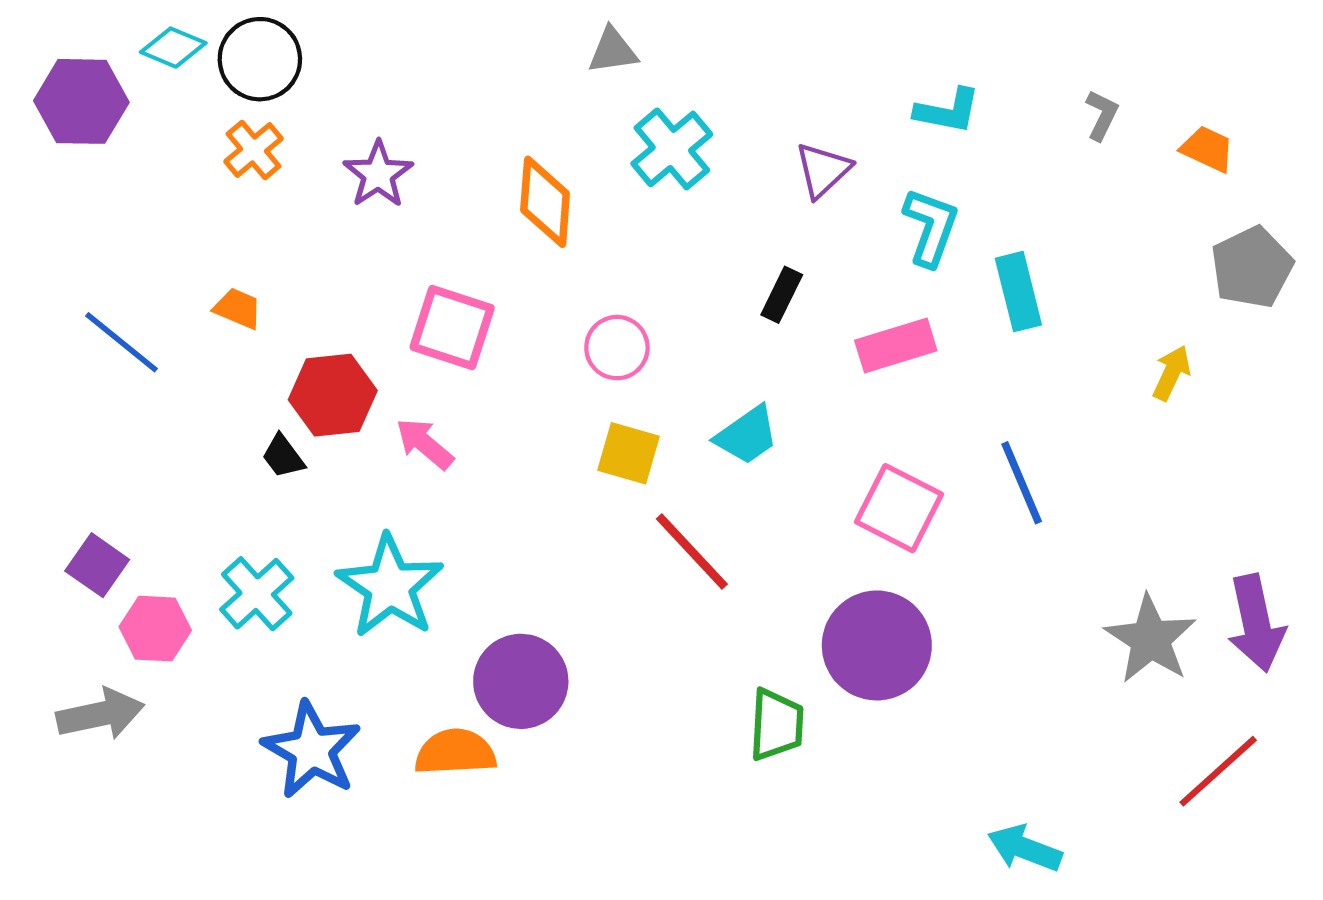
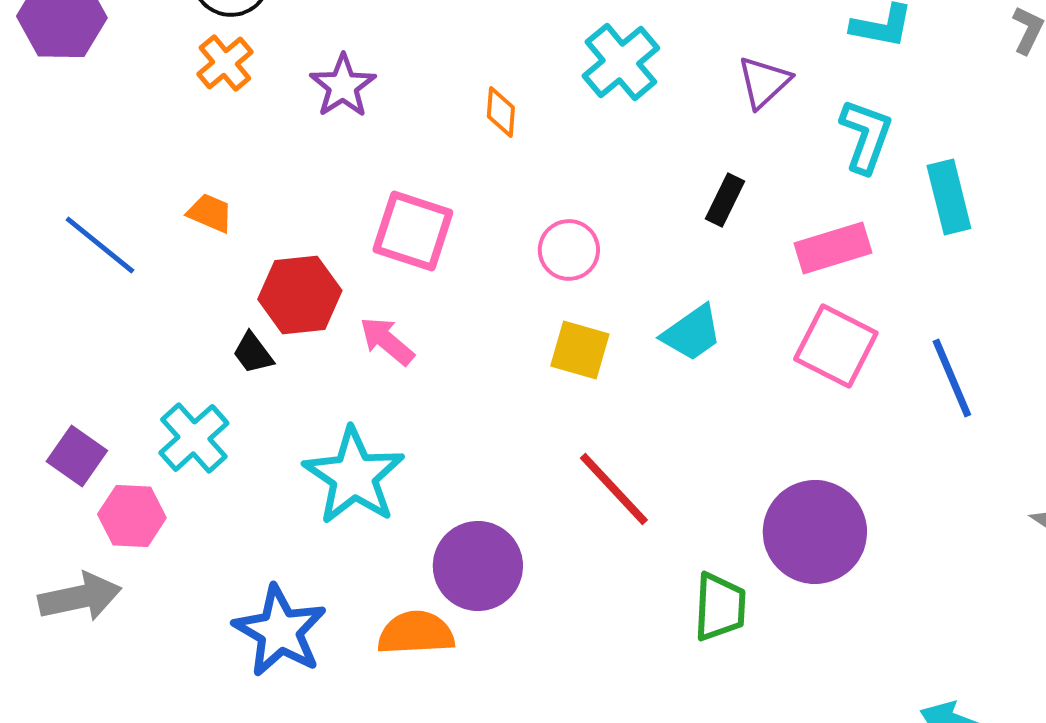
orange diamond: (545, 202) -> (501, 112), size x0.6
pink square: (899, 508) -> (836, 346), moved
red line: (692, 551) -> (614, 489), moved
cyan cross: (257, 594) -> (194, 438), moved

